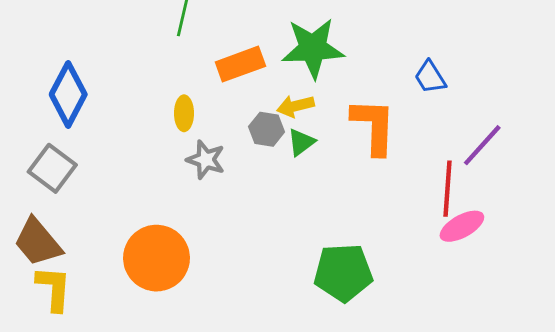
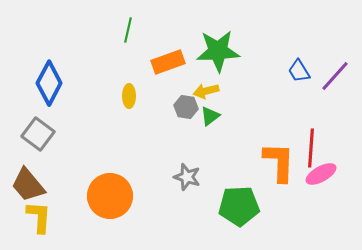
orange L-shape: (374, 126) -> (279, 162), moved
purple line: (482, 145) -> (335, 76), moved
gray star: (206, 160) -> (187, 177), moved

